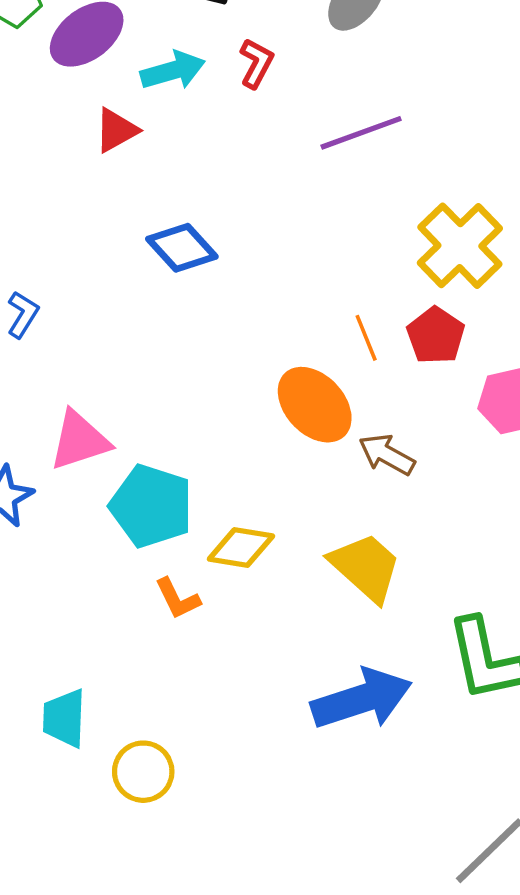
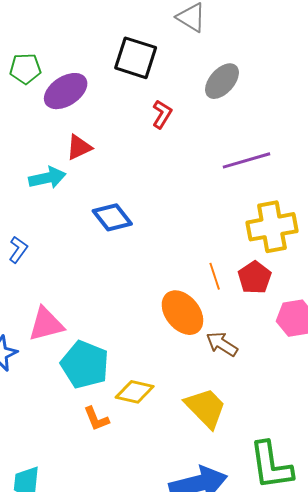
cyan arrow: (173, 70) -> (47, 178), moved
purple line: (361, 133) -> (246, 160), moved
yellow cross: (460, 246) -> (272, 227), turned 30

